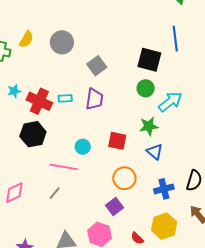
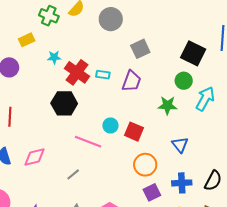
cyan arrow: (170, 102) -> (205, 99), turned -35
green star: (149, 126) -> (167, 105), moved
red square: (117, 141) -> (134, 132), moved
gray line: (55, 193) -> (73, 174), moved
purple square: (115, 207) -> (152, 192), moved

